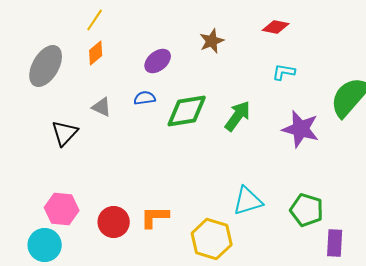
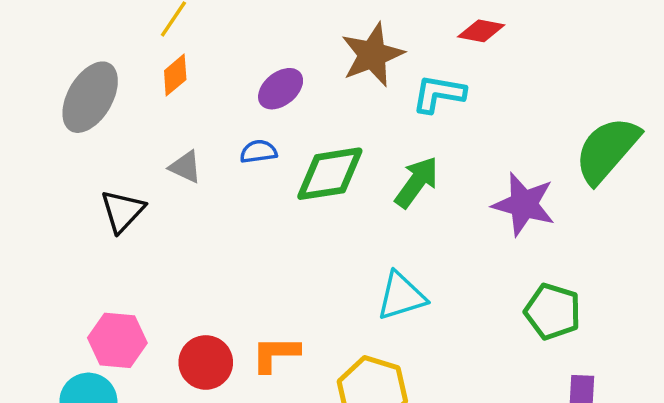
brown star: (212, 41) -> (372, 55), size x1.5
cyan L-shape: (284, 72) -> (439, 94), moved, size x1.4
cyan triangle: (248, 201) -> (401, 296), moved
green pentagon: (307, 210) -> (553, 311), moved

